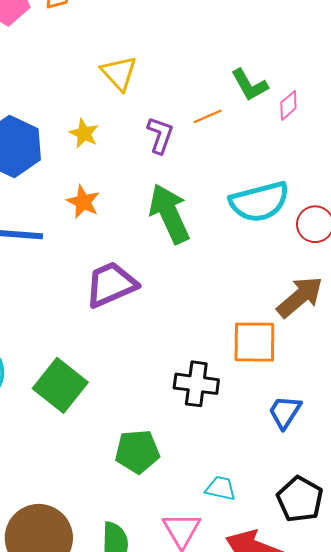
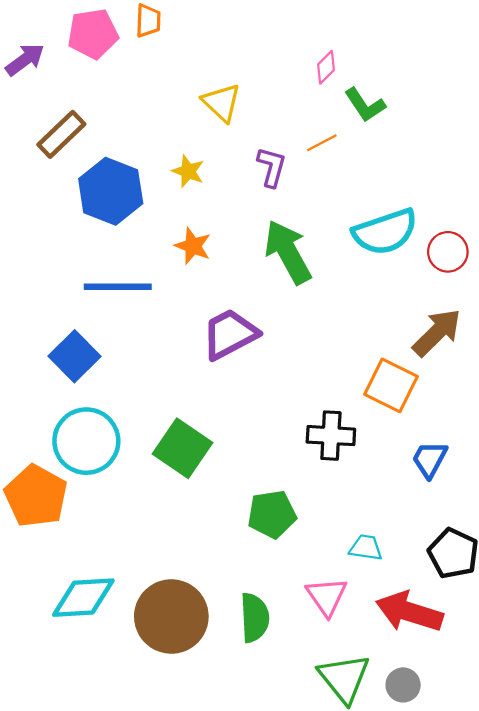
pink diamond: (288, 105) -> (326, 67), moved
orange square: (254, 342) -> (391, 385), turned 30

